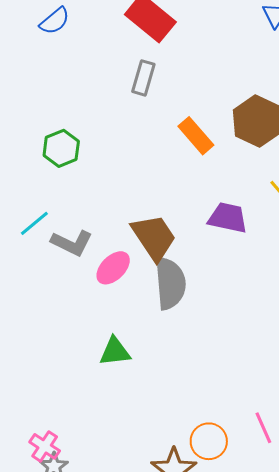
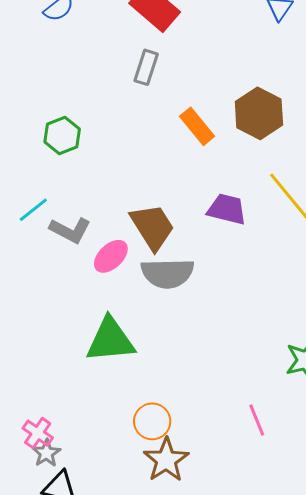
gray semicircle: (170, 283) -> (167, 273), turned 92
green triangle: (115, 352) -> (110, 340), size x1.6
orange circle: (209, 441) -> (152, 421), moved

